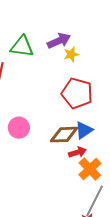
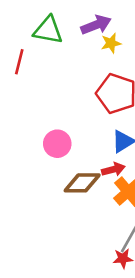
pink circle: (19, 128) -> (57, 144), moved
brown diamond: (64, 135) -> (82, 183), moved

